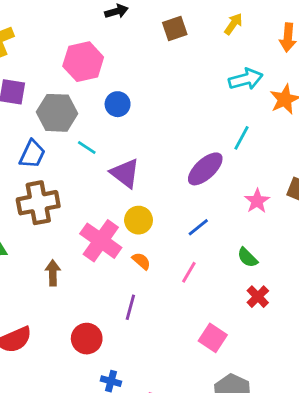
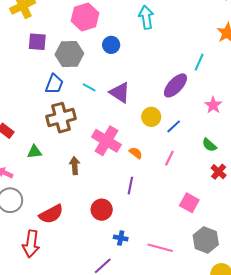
cyan arrow: (246, 79) -> (146, 17), moved, turned -80
cyan line: (87, 147) -> (89, 87), moved
yellow circle: (139, 220) -> (151, 117), moved

